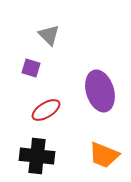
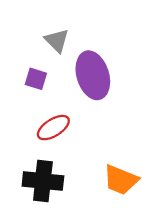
purple ellipse: (100, 91) -> (93, 75), moved

